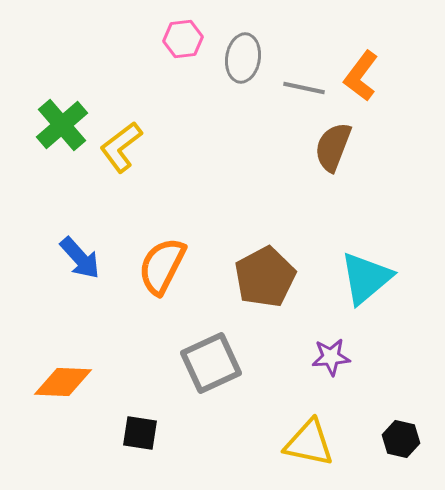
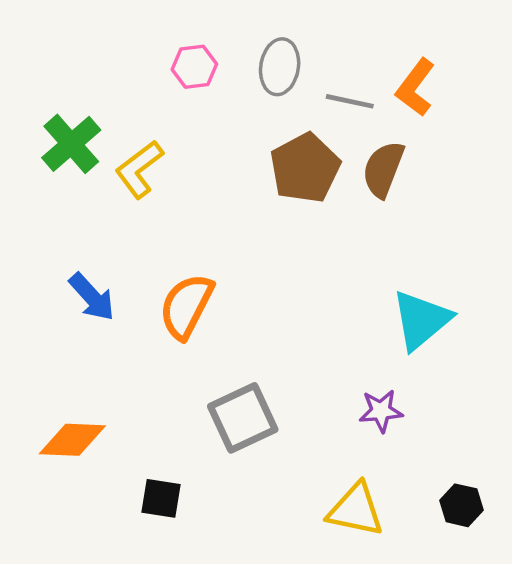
pink hexagon: (183, 39) -> (194, 67), moved
brown pentagon: (265, 277) -> (305, 168), moved

